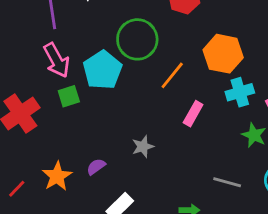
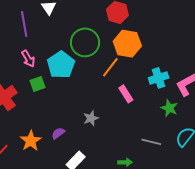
orange hexagon: (223, 54) -> (127, 44), moved
pink arrow: (57, 60) -> (28, 59), size x0.7
pink rectangle: (193, 114) -> (126, 94), turned -60

